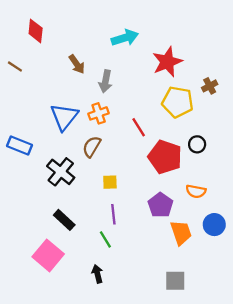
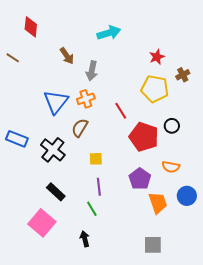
red star: (167, 62) -> (157, 57), moved, size x0.6
blue rectangle: (19, 146) -> (17, 139), moved

